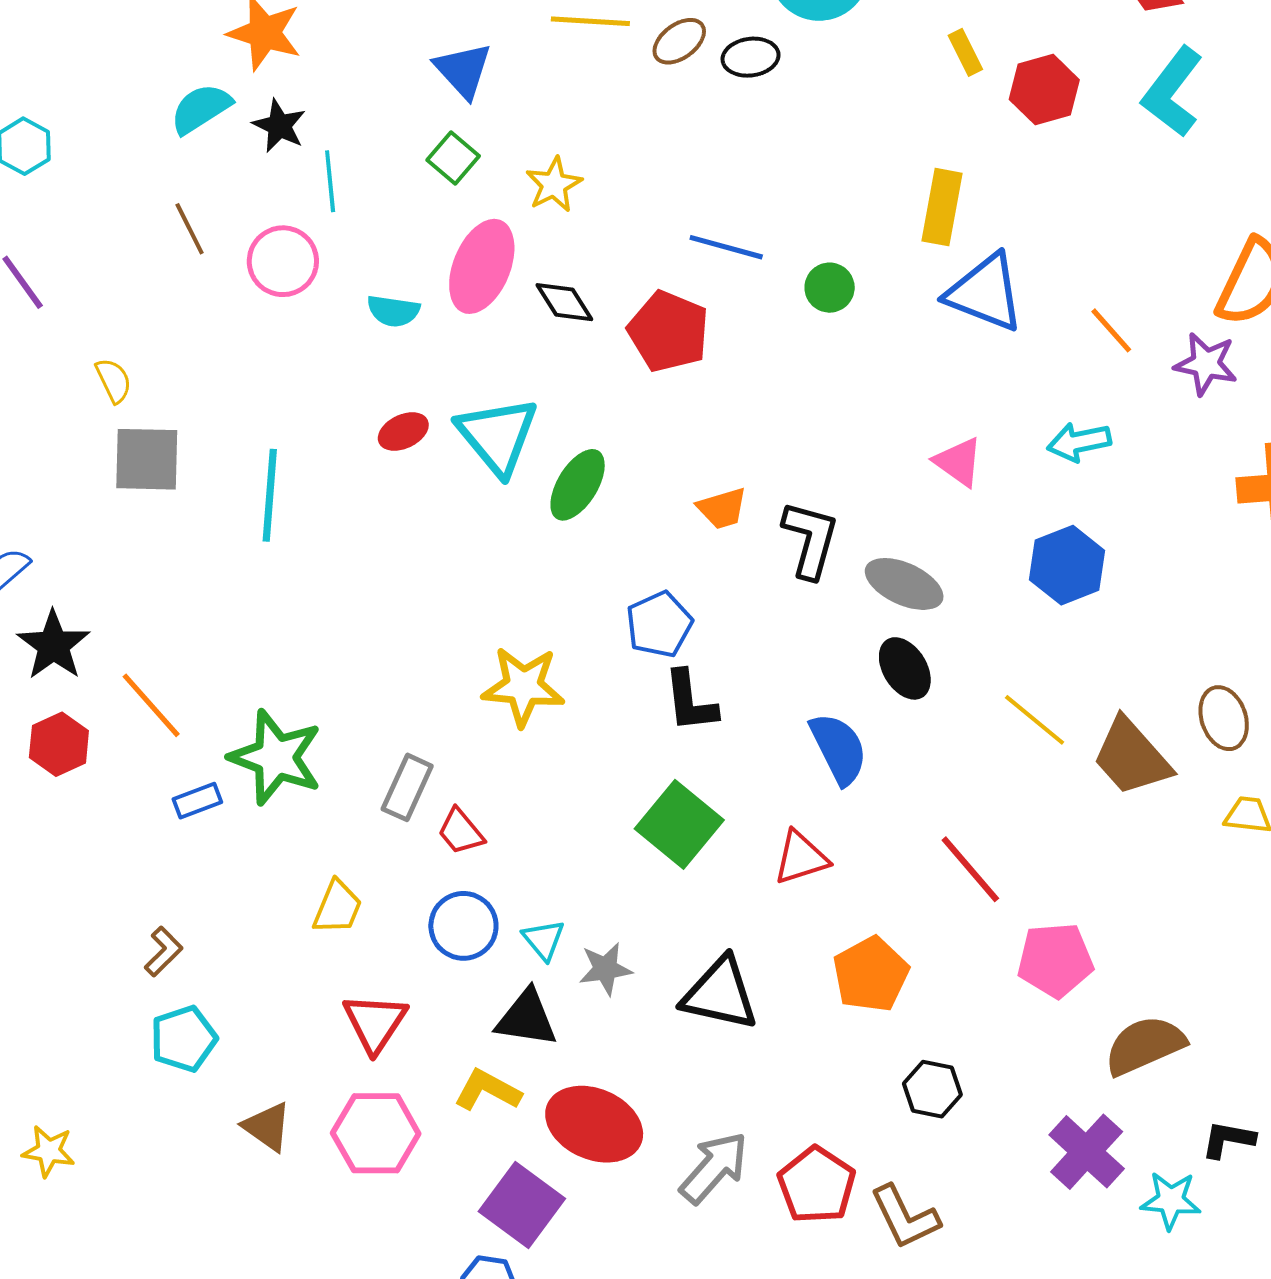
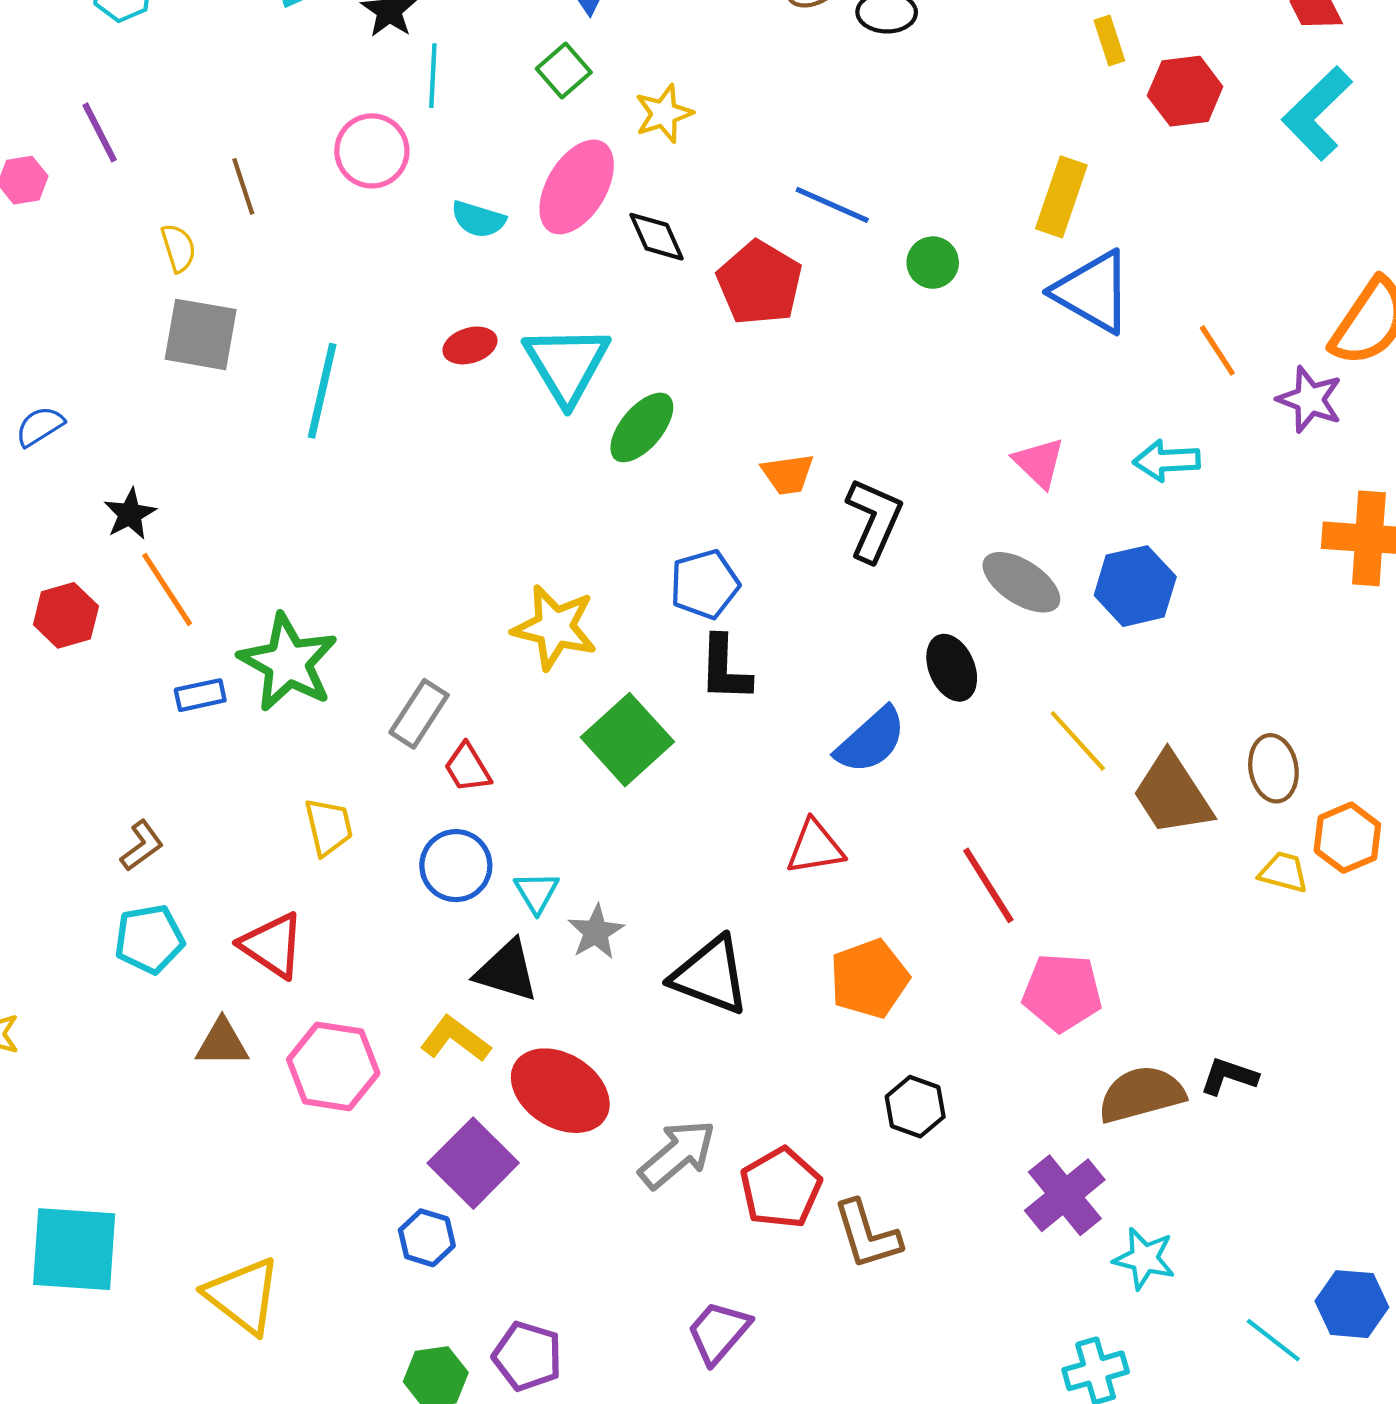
brown line: (190, 229) -> (243, 186), moved
gray ellipse: (904, 584) -> (1021, 582), moved
black star: (54, 645) -> (130, 514), moved, size x0.7
blue semicircle: (839, 749) -> (871, 740), turned 66
green square: (679, 824) -> (627, 740), moved
yellow trapezoid: (338, 907) -> (329, 827), turned -44
gray star: (605, 969) -> (596, 932), turned -30
red triangle: (375, 1023) -> (272, 945), moved, turned -38
brown triangle: (267, 1127) -> (222, 1043), turned -44
black L-shape: (1228, 1139) -> (1229, 1076), moved

